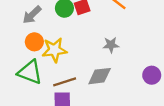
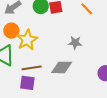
yellow star: (54, 50) -> (27, 40), turned -30

